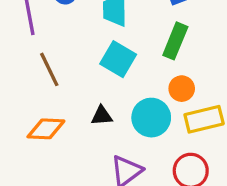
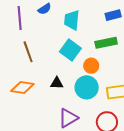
green rectangle: (175, 41) -> (106, 43), turned 50
orange circle: (182, 89) -> (91, 66), moved

